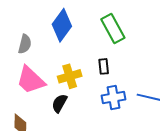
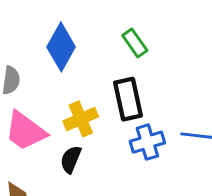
green rectangle: (113, 29) -> (135, 43), size x0.7
black rectangle: (104, 66) -> (128, 99), size x1.8

